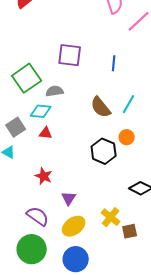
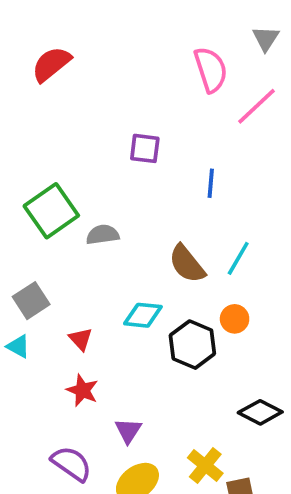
purple square: (70, 55) -> (145, 148), moved, size x0.7
cyan diamond: (41, 111) -> (143, 315), moved
red triangle: (46, 133) -> (81, 339), moved, turned 40

